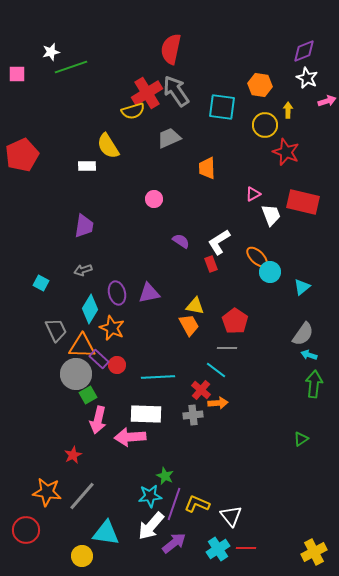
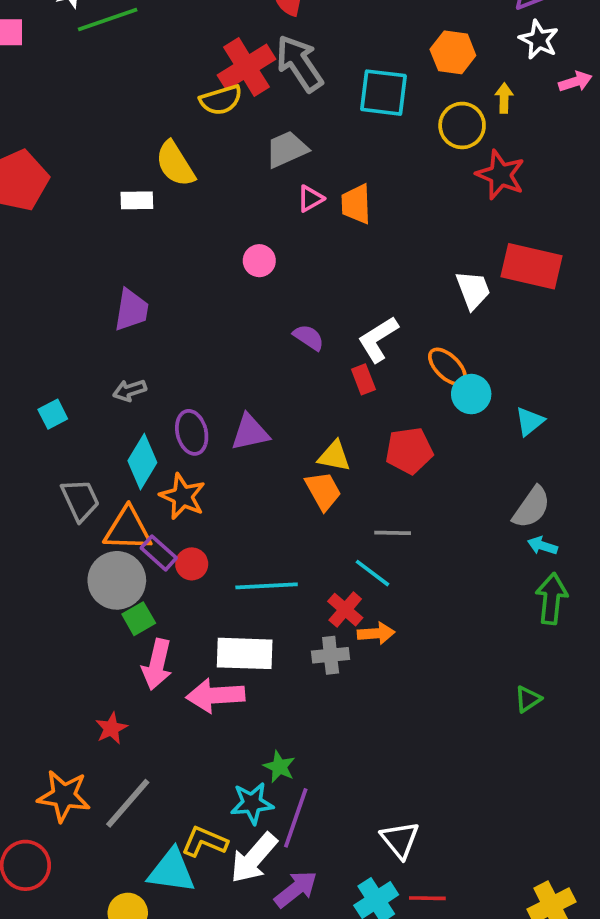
pink triangle: (253, 194) -> (310, 199), moved
cyan square: (41, 283) -> (53, 414), turned 35
red pentagon: (235, 321) -> (409, 451), moved, turned 30
yellow L-shape: (197, 504) -> (204, 842), moved

